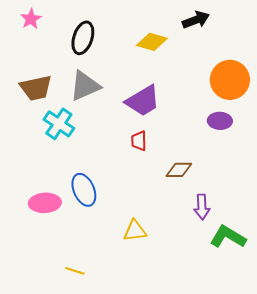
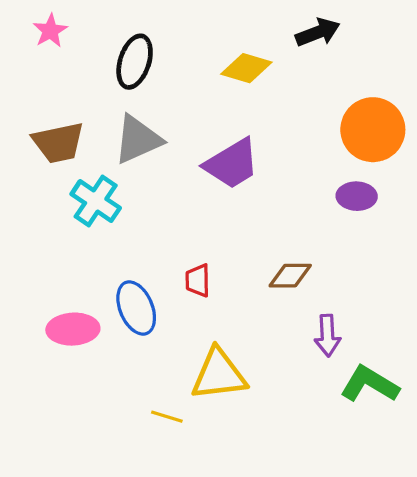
red trapezoid: (139, 141) -> (198, 280), moved
yellow triangle: (135, 231) -> (219, 374), size x1.5
yellow line: (75, 271) -> (167, 417), moved

